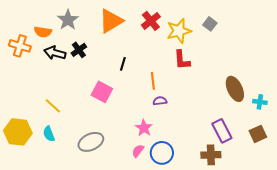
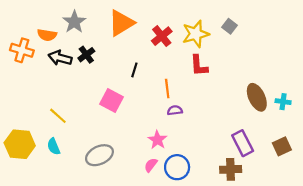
red cross: (151, 21) -> (162, 36), moved
cyan cross: (260, 102) -> (283, 102), moved

